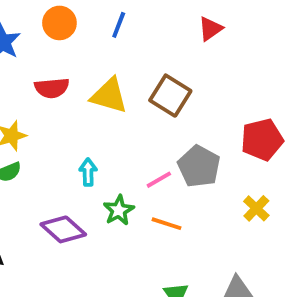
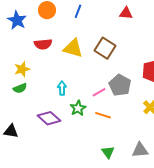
red triangle: (210, 29) -> (126, 13), turned 40

